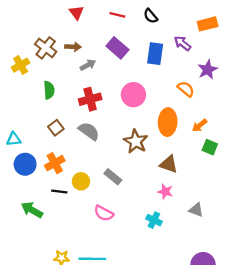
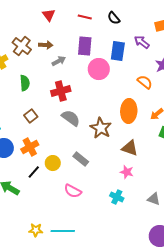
purple rectangle: (117, 48) -> (85, 46), turned 54
pink circle: (133, 95) -> (99, 69), moved
gray semicircle: (89, 131) -> (71, 118), moved
black line: (59, 192) -> (34, 172), turned -56
gray triangle: (196, 210) -> (154, 199), moved

